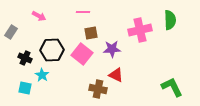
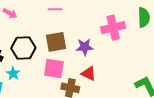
brown square: (91, 33) -> (56, 42), moved, size x1.5
pink square: (82, 54) -> (54, 68), moved, turned -30

